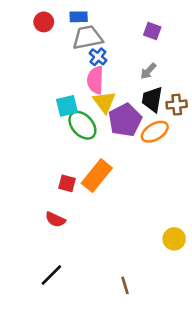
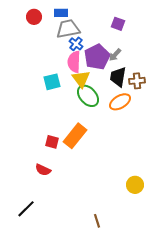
purple pentagon: (125, 120) -> (97, 57), moved
green ellipse: (82, 125) -> (88, 96), moved
black line: (51, 275) -> (26, 209), moved

